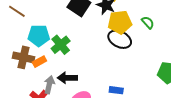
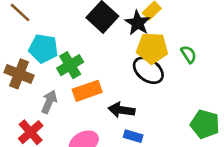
orange rectangle: (39, 62) -> (87, 91), moved, size x1.5
black arrow: (67, 78) -> (122, 110), moved
gray arrow: (49, 85) -> (49, 102), moved

